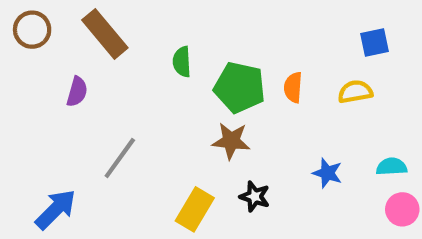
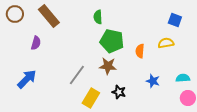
blue square: (374, 42) -> (175, 20), turned 32
green semicircle: (182, 62) -> (98, 17), moved
orange semicircle: (293, 87) -> (140, 51), moved
gray line: (120, 158) -> (77, 75), moved
blue arrow: (56, 209) -> (27, 79), moved

